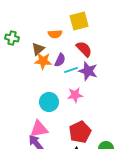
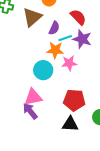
brown triangle: (38, 49) -> (32, 17), size x1.5
orange star: (43, 61) -> (55, 50), moved
red pentagon: (80, 132) -> (74, 100), turned 30

